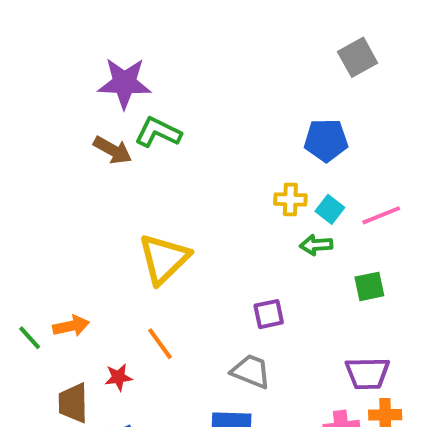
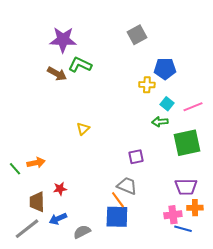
gray square: (358, 57) -> (137, 35), moved
yellow cross: (290, 200) -> (147, 85), moved
yellow triangle: (164, 259) -> (83, 129), size x0.5
green square: (369, 286) -> (187, 143), size x1.8
orange line: (160, 344) -> (118, 200), moved

